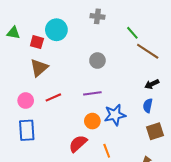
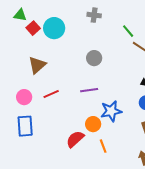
green triangle: (13, 33) -> (20, 15), moved
red square: (37, 42) -> (33, 28), moved, turned 32
orange circle: (92, 121) -> (93, 124), moved

